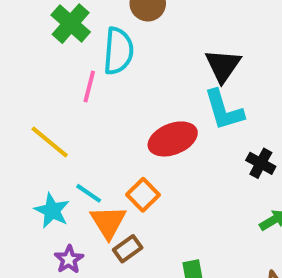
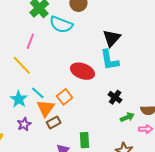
cyan semicircle: (118, 51) -> (61, 25), turned 100
pink line: (89, 87) -> (30, 41), moved
red ellipse: (173, 139) -> (82, 71), turned 35
black cross: (261, 163) -> (115, 97), moved

